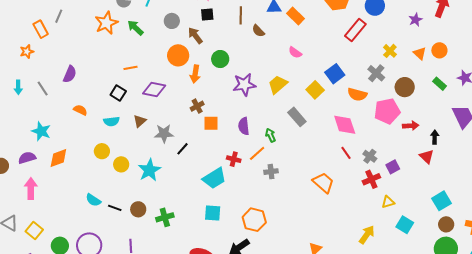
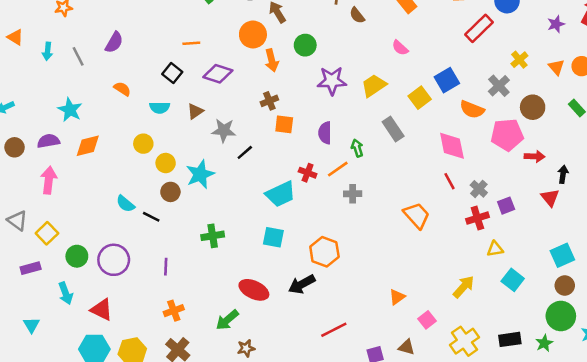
orange arrow: (195, 74) -> (272, 60), turned -30
brown circle: (138, 209) -> (170, 192), moved

